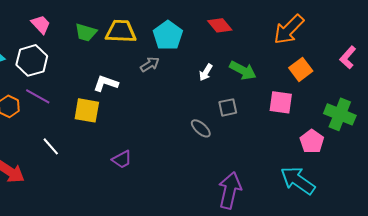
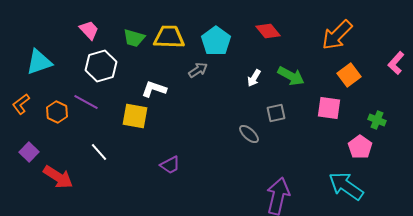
white hexagon: (32, 60) -> (101, 66), moved
green cross: (340, 114) -> (377, 120), moved, size x0.6

